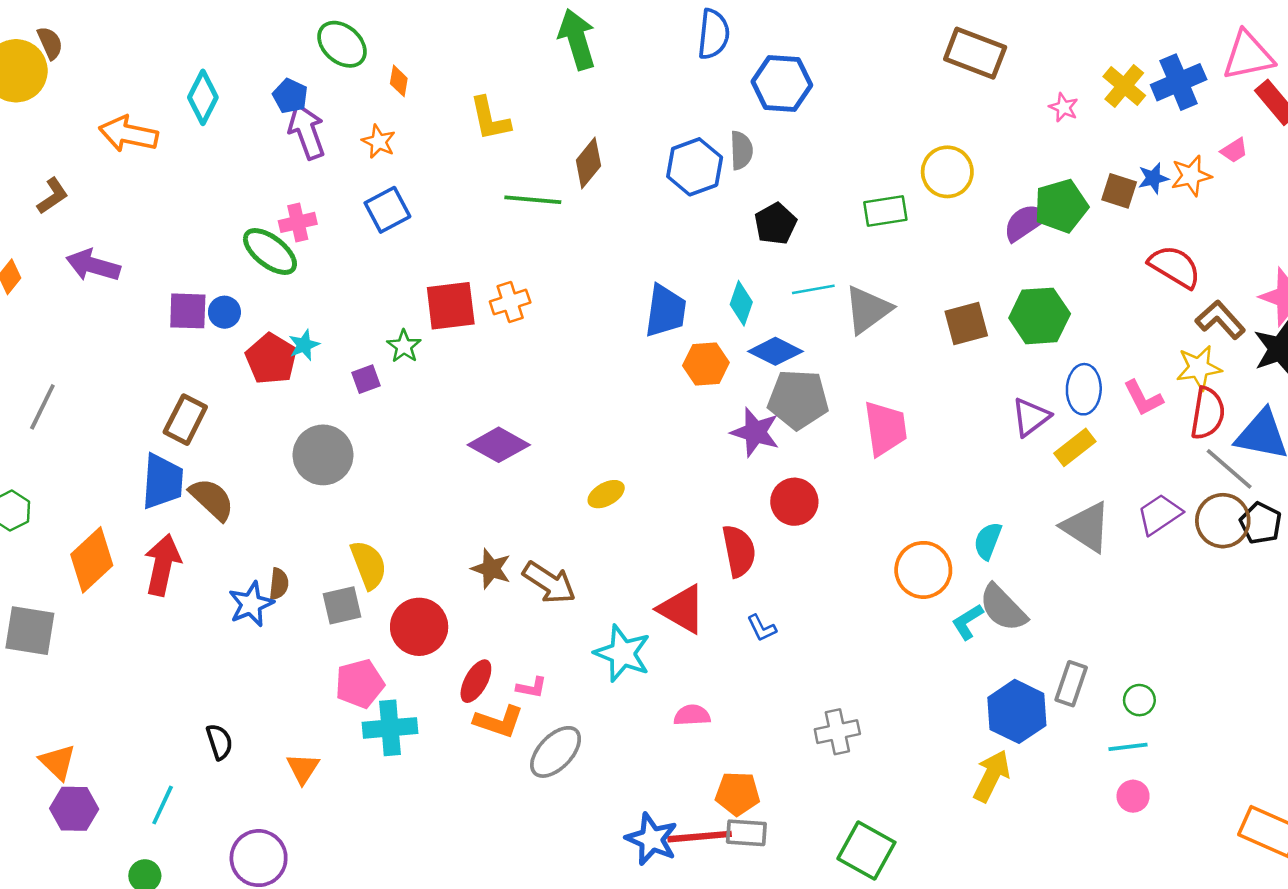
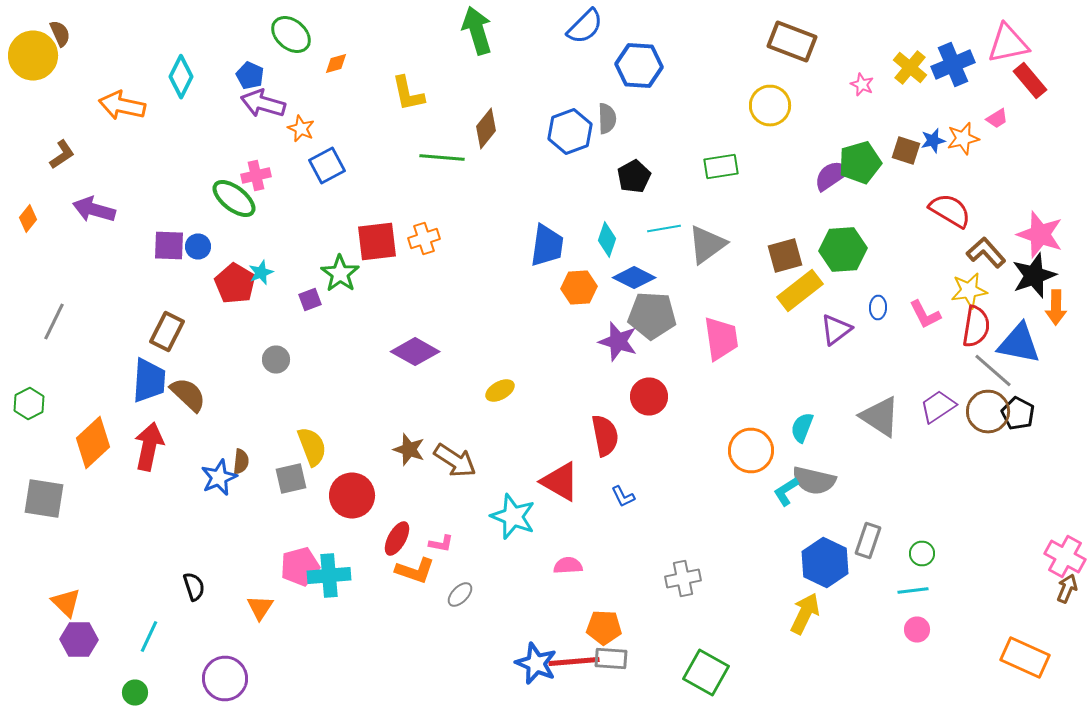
blue semicircle: (714, 34) -> (585, 26), turned 39
orange diamond: (399, 81) -> (336, 64), turned 65
purple arrow: (307, 131) -> (263, 104), turned -54
orange star: (379, 142) -> (301, 128), moved
yellow circle: (947, 172) -> (770, 106), moved
green star: (404, 346) -> (340, 274), size x1.4
blue ellipse: (1084, 389) -> (878, 308), size x0.6
yellow rectangle: (1075, 447) -> (800, 290), moved, size x1.4
gray circle: (323, 455) -> (276, 360), size x0.6
gray semicircle: (1003, 608) -> (814, 480), turned -33
pink pentagon: (360, 684) -> (300, 566), moved
gray ellipse: (556, 752) -> (460, 594), size x0.6

